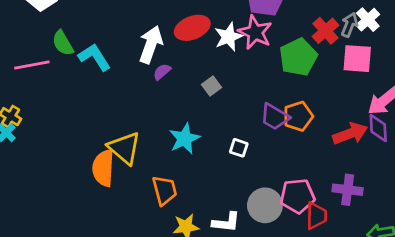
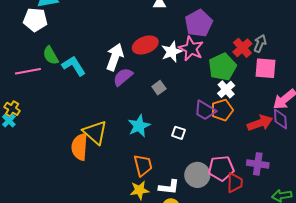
white cross: (368, 20) -> (226, 89), moved
purple semicircle: (162, 72) -> (123, 77), size x1.5
orange trapezoid: (165, 190) -> (143, 165), moved

